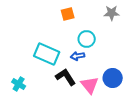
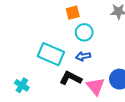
cyan circle: (87, 39) -> (84, 32), moved
black L-shape: (66, 77) -> (71, 78), turned -30

